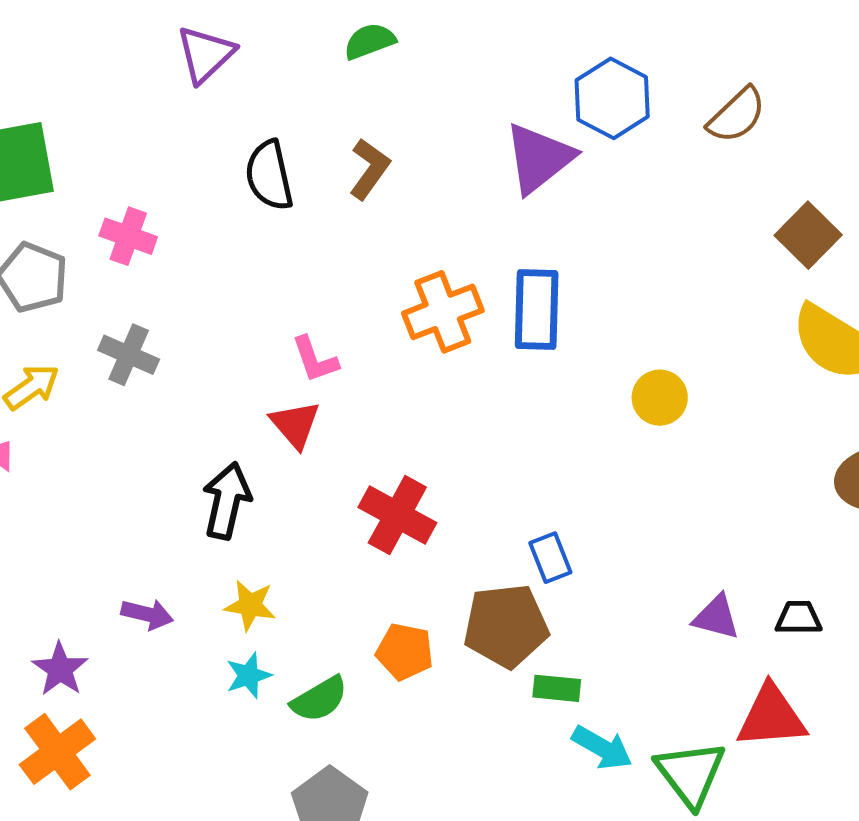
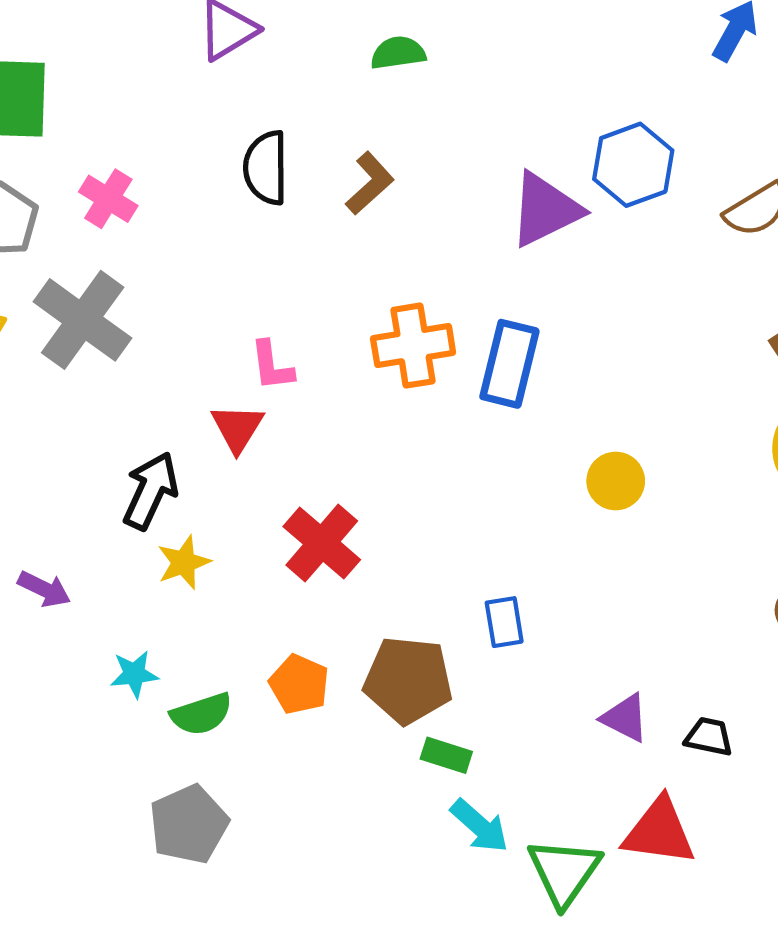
gray cross: (129, 355) -> (83, 320), size x1.6
blue rectangle: (550, 558) -> (504, 622), moved
yellow star: (250, 605) -> (184, 562), moved, turned 30

